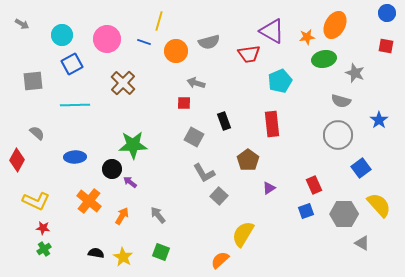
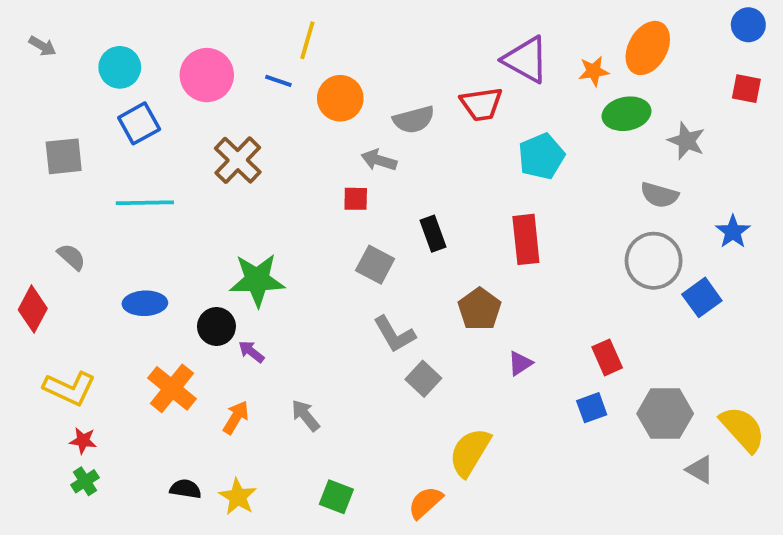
gray semicircle: (209, 42) -> (414, 120), moved
blue square: (361, 168) -> (702, 297), moved
yellow semicircle: (379, 205) -> (743, 429), moved
green square: (161, 252) -> (336, 497), moved

